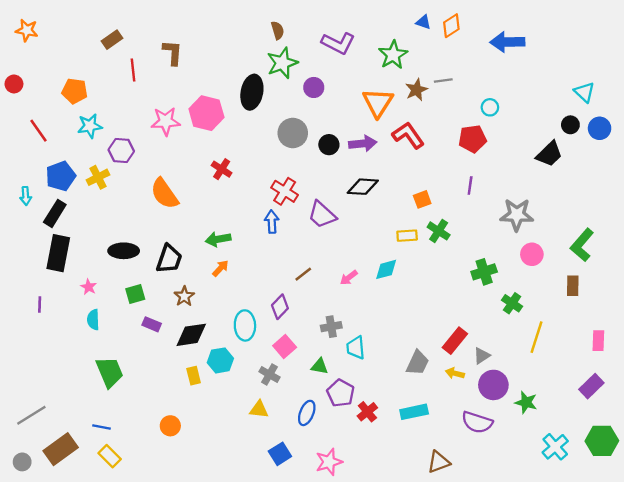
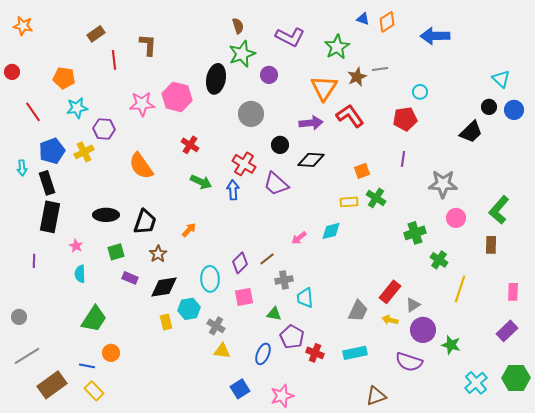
black circle: (329, 145) -> (280, 145), moved
black rectangle: (55, 213) -> (47, 183), turned -50
green arrow: (218, 239) -> (201, 182), moved, turned -145
brown line: (303, 274) -> (267, 259), moved
pink square: (285, 346) -> (244, 297), turned 30
green trapezoid: (110, 372) -> (94, 319), turned 56
gray cross: (269, 374) -> (216, 326), moved
red cross: (367, 412) -> (315, 353), turned -30
orange circle: (170, 426) -> (111, 353), moved
gray circle: (22, 462) -> (19, 317), moved

